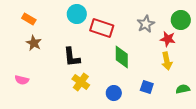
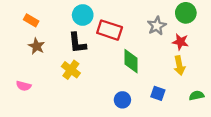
green circle: (181, 20) -> (186, 13), moved
black L-shape: (72, 57) -> (77, 43), moved
yellow cross: (81, 82) -> (71, 70), moved

